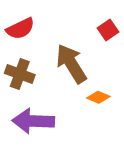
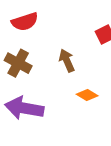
brown arrow: (71, 64) -> (67, 61), size x0.6

